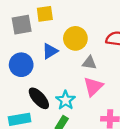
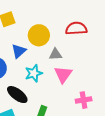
cyan star: (66, 100) -> (34, 73), moved, turned 30

